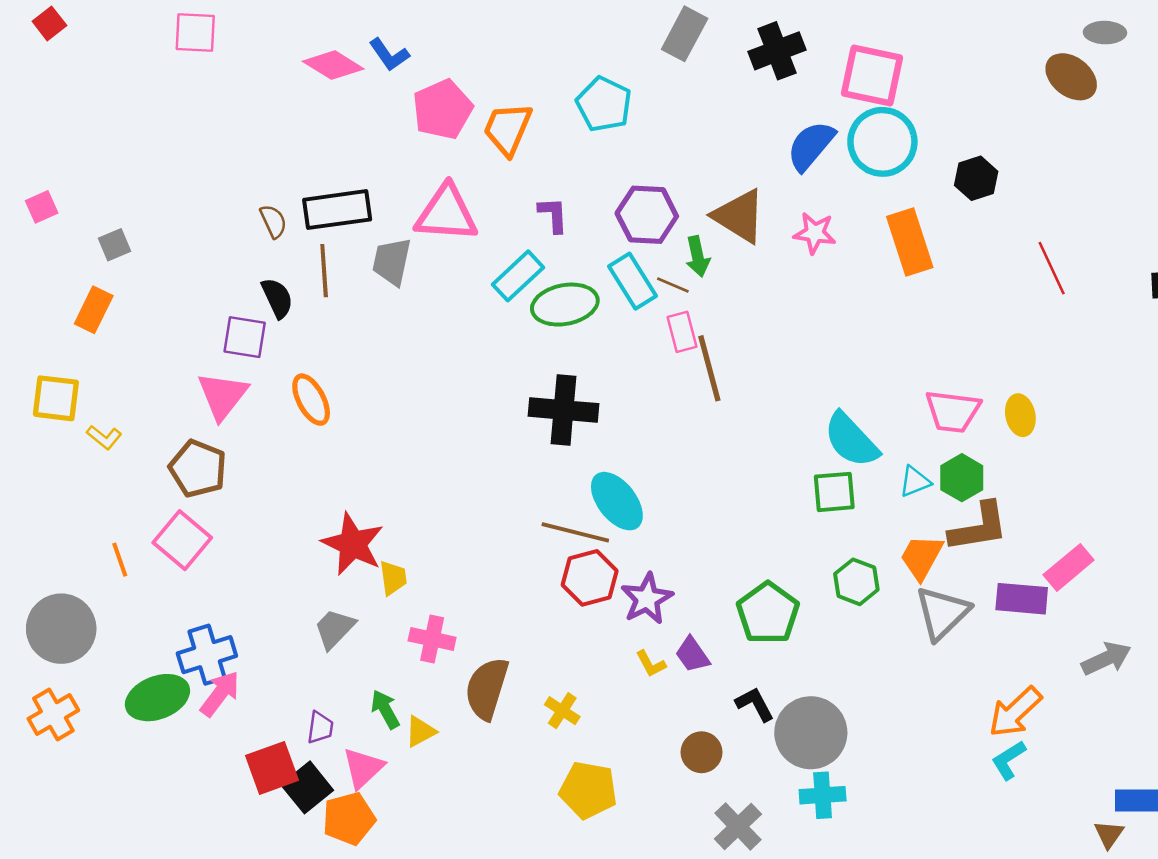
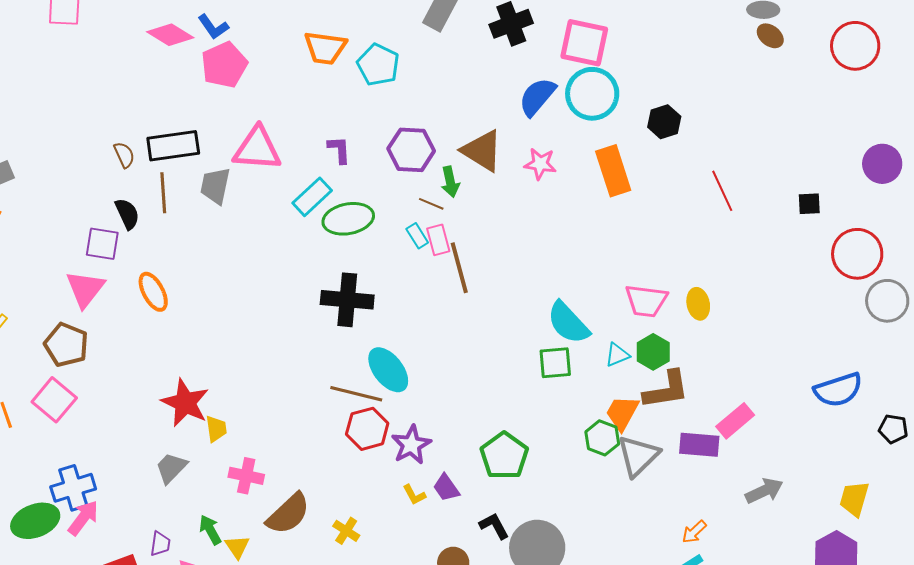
brown ellipse: (1071, 77) -> (770, 36), moved, size x0.7
pink pentagon: (443, 109) -> (224, 65), moved
orange trapezoid: (508, 129) -> (325, 48), moved, turned -105
cyan rectangle: (633, 281) -> (417, 236), moved, size x0.6
green hexagon: (856, 582) -> (602, 438), moved
brown semicircle: (487, 688) -> (288, 514), turned -150
orange arrow: (1015, 712) -> (694, 532), size x0.6
yellow triangle: (420, 731) -> (237, 547), turned -36

